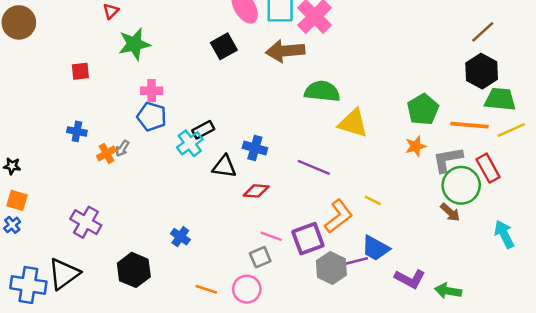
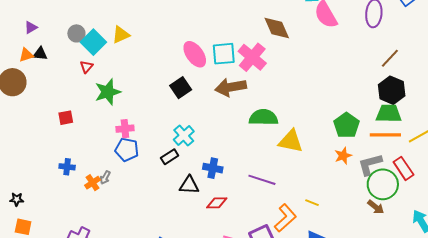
green trapezoid: (500, 99) -> (389, 114), moved
cyan cross: (190, 143) -> (184, 135), moved

